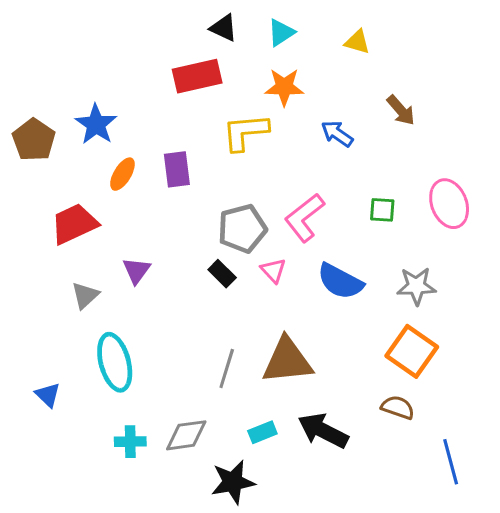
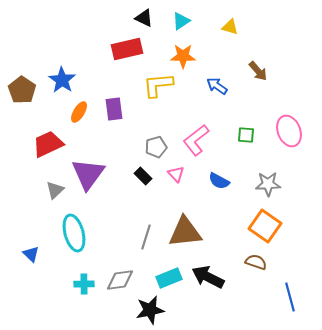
gray pentagon: (242, 229) -> (156, 147), size x0.7
purple triangle: (136, 270) -> (88, 174), size x1.8
blue semicircle: (340, 281) -> (219, 181), size x0.7
cyan rectangle: (262, 432) -> (169, 278), size x1.4

